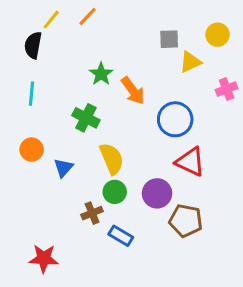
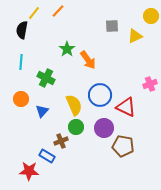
yellow circle: (217, 35) -> (151, 16), moved
yellow triangle: (190, 62) -> (135, 36), moved
pink cross: (227, 89) -> (150, 84), moved
green cross: (86, 118) -> (46, 78), moved
blue circle: (175, 119) -> (100, 95), moved
blue rectangle: (121, 236) -> (47, 156), moved

